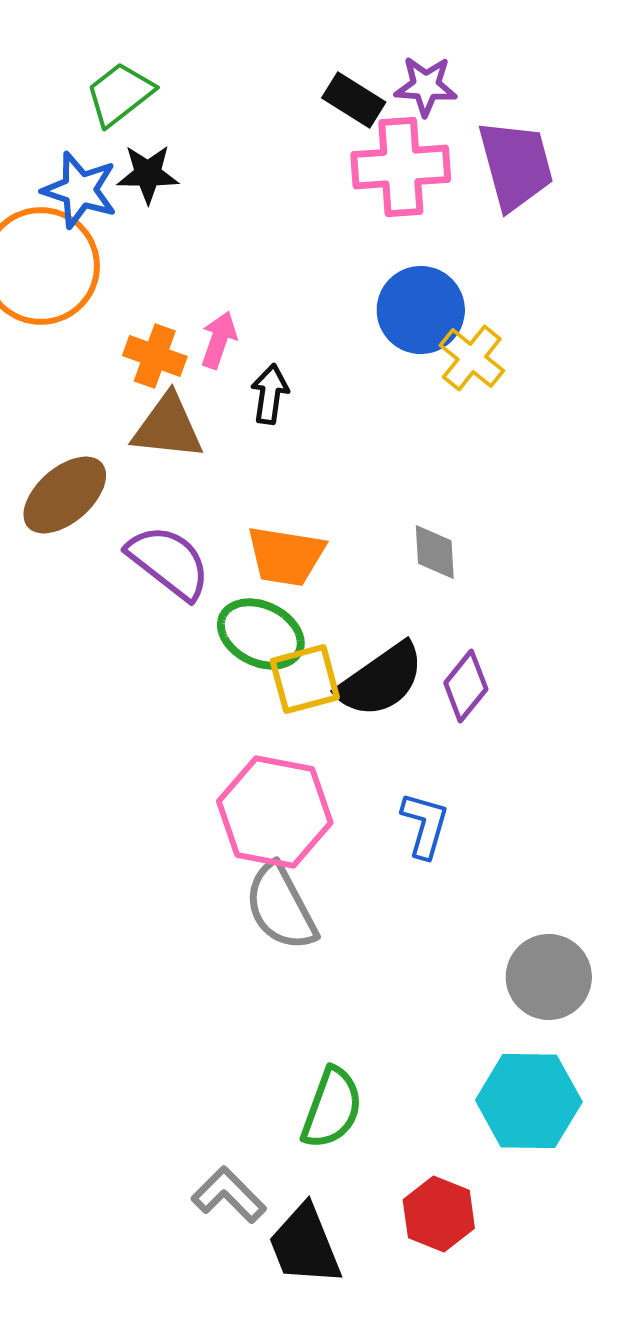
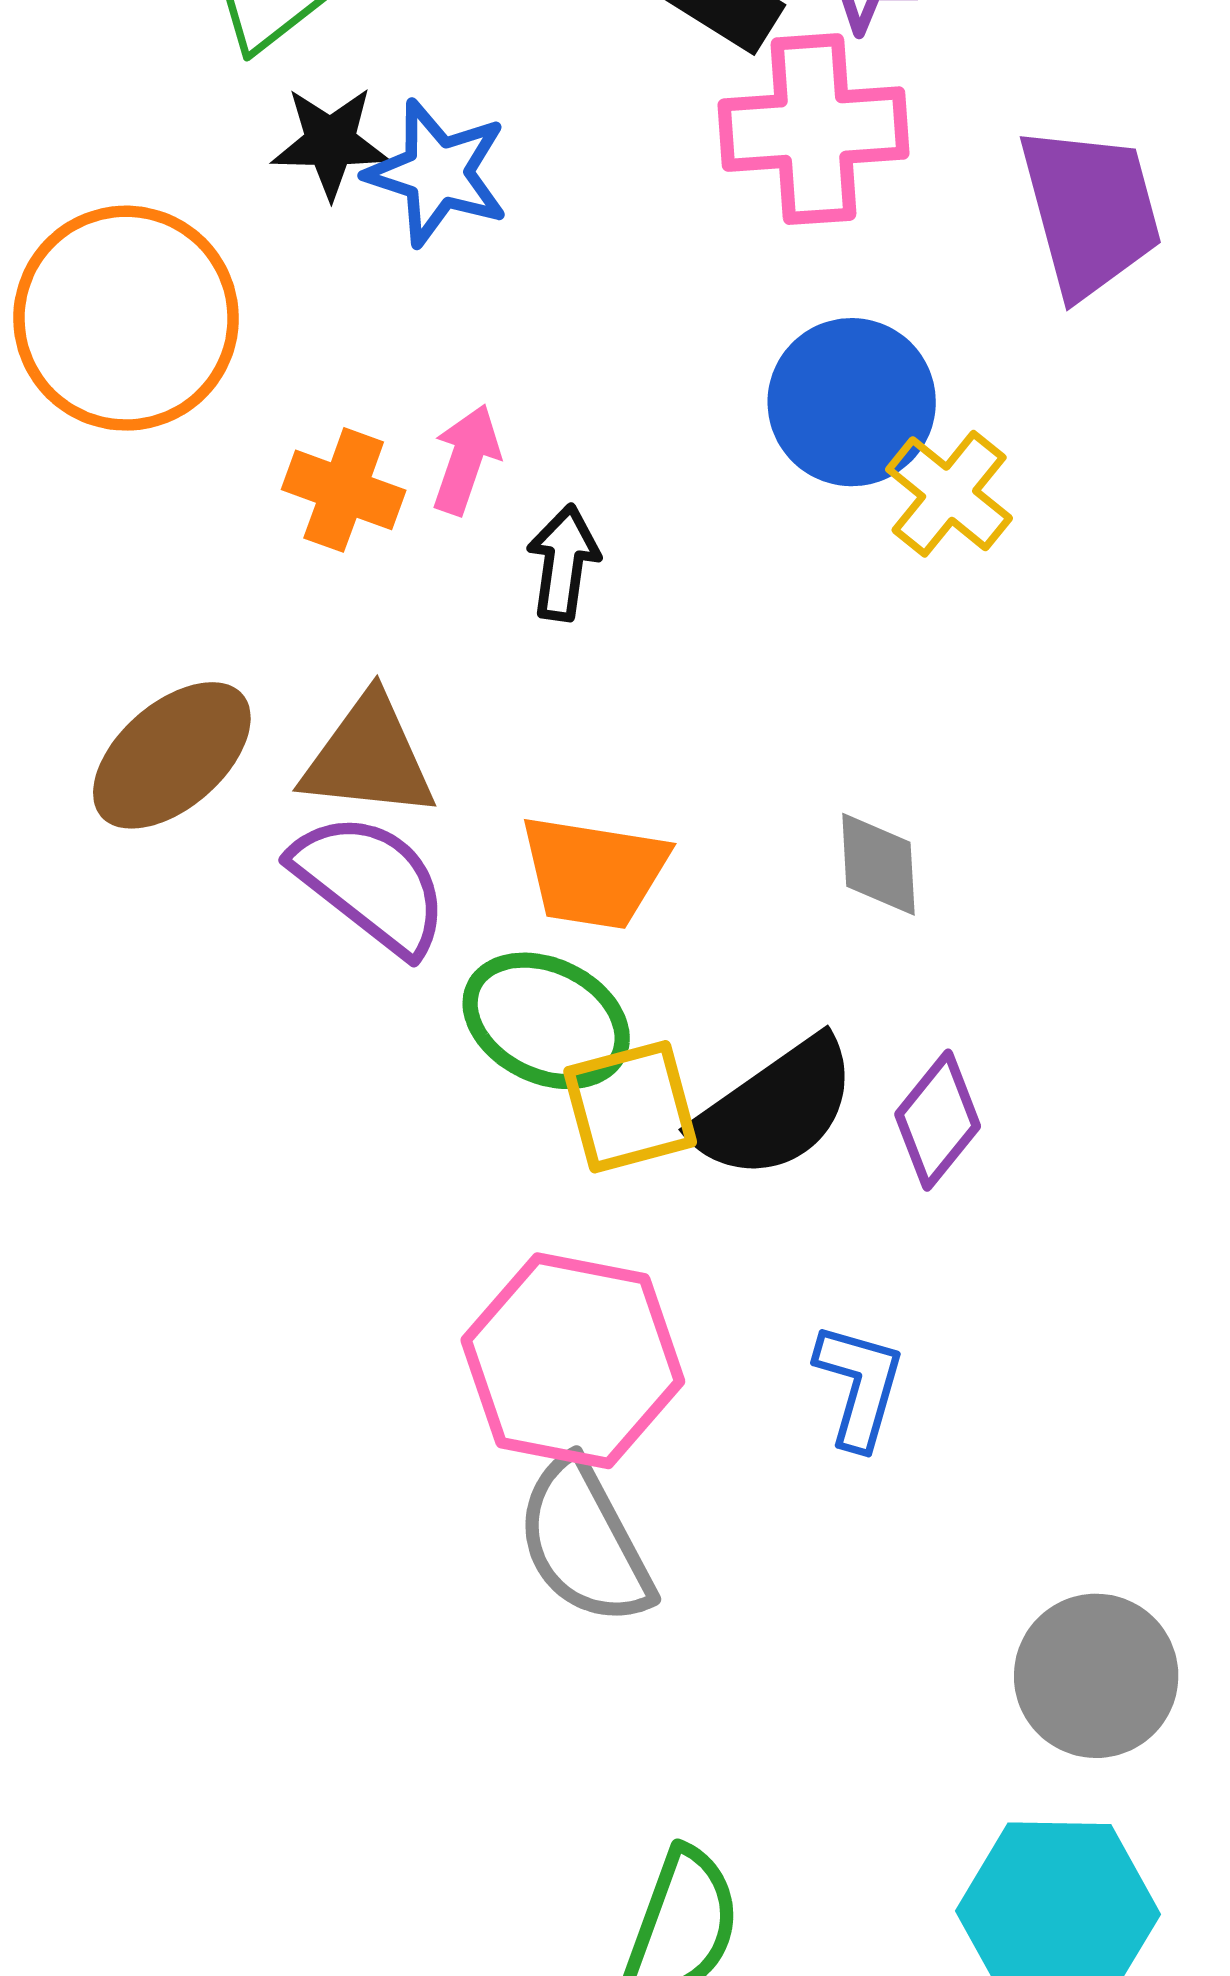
purple trapezoid: (516, 165) -> (1090, 211), moved
blue star: (80, 190) -> (437, 173), moved
brown triangle: (168, 427) -> (369, 757), moved

